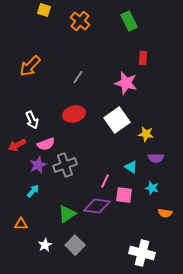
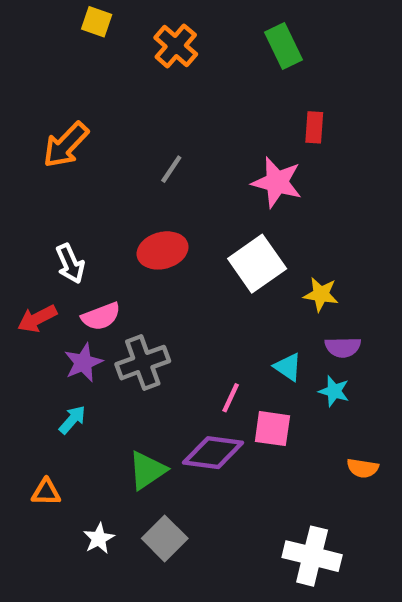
cyan star: (152, 188) -> (334, 391), moved

